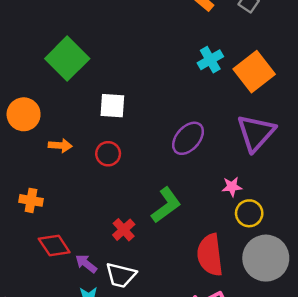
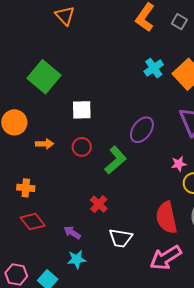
green L-shape: (166, 205) -> (115, 160), moved
red diamond: (54, 246) -> (33, 222), moved
white trapezoid: (121, 275) -> (121, 238), moved

